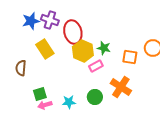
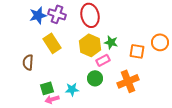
red ellipse: (73, 32) -> (90, 15), moved
orange cross: (121, 87) -> (128, 81), turned 35
green circle: (95, 97) -> (95, 78), moved
cyan star: (69, 102) -> (72, 89), moved

